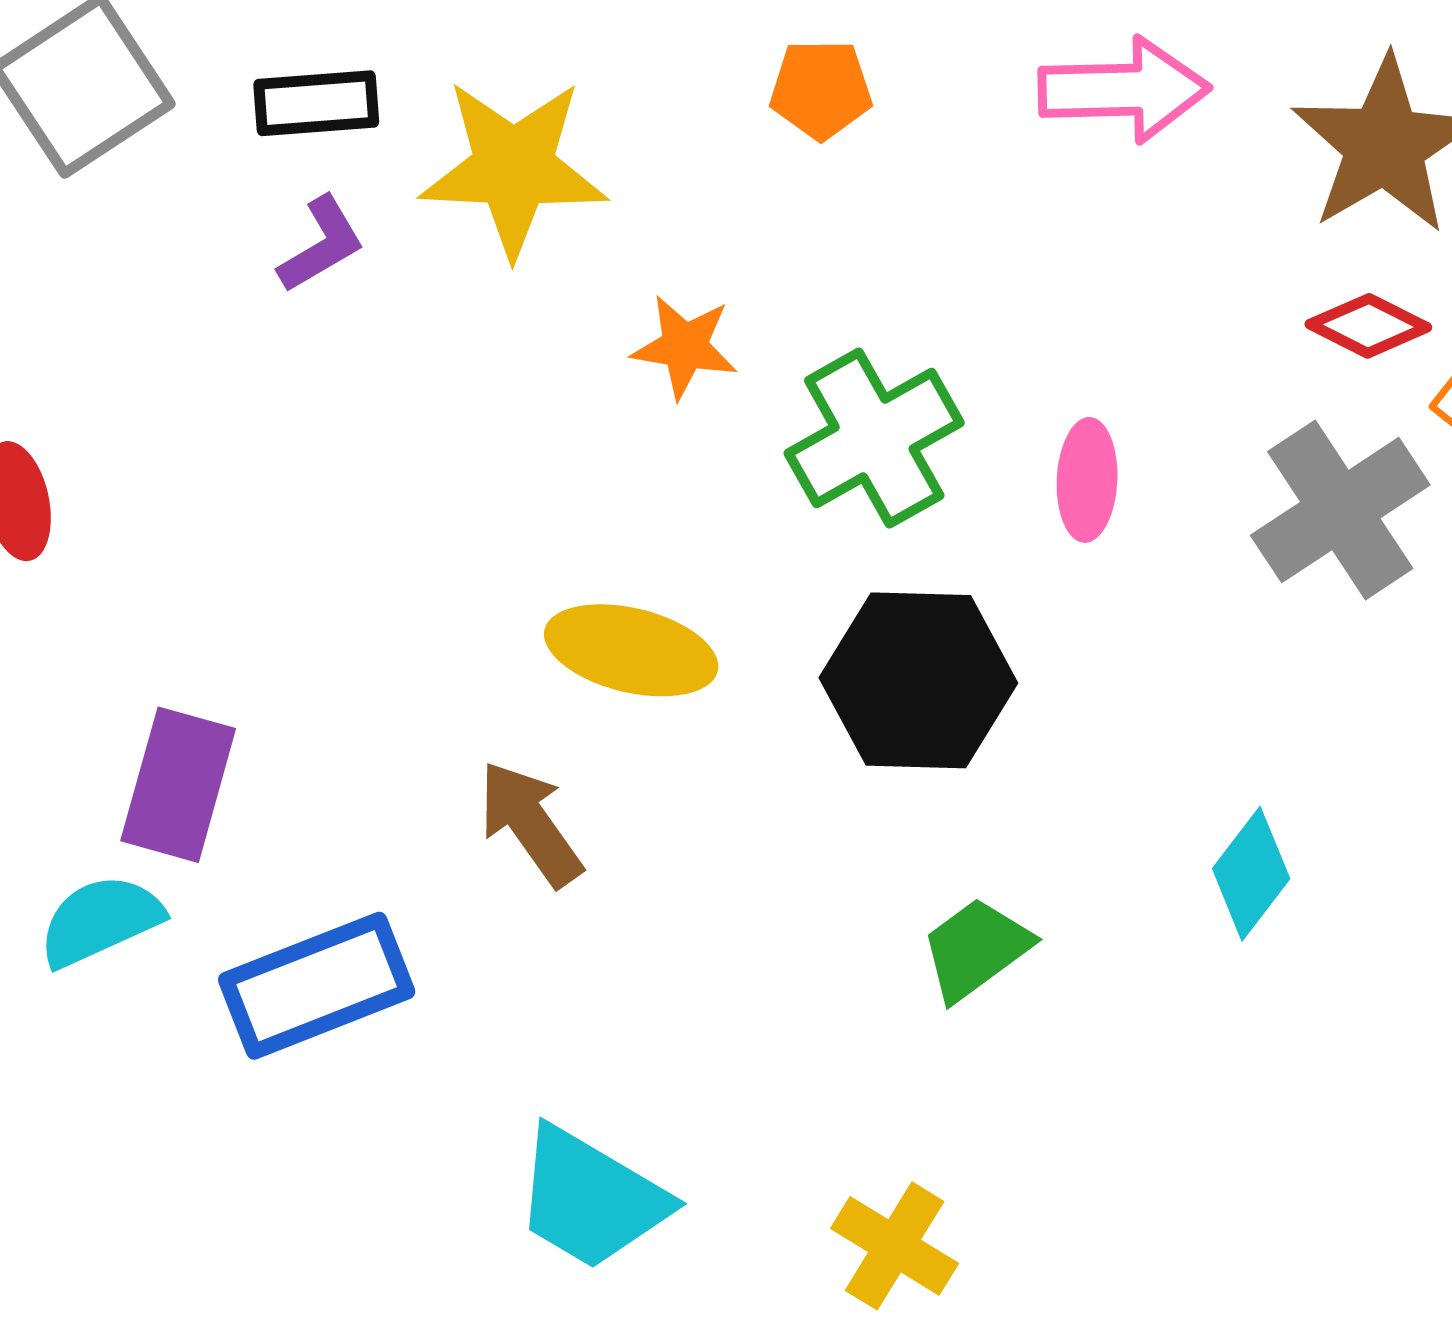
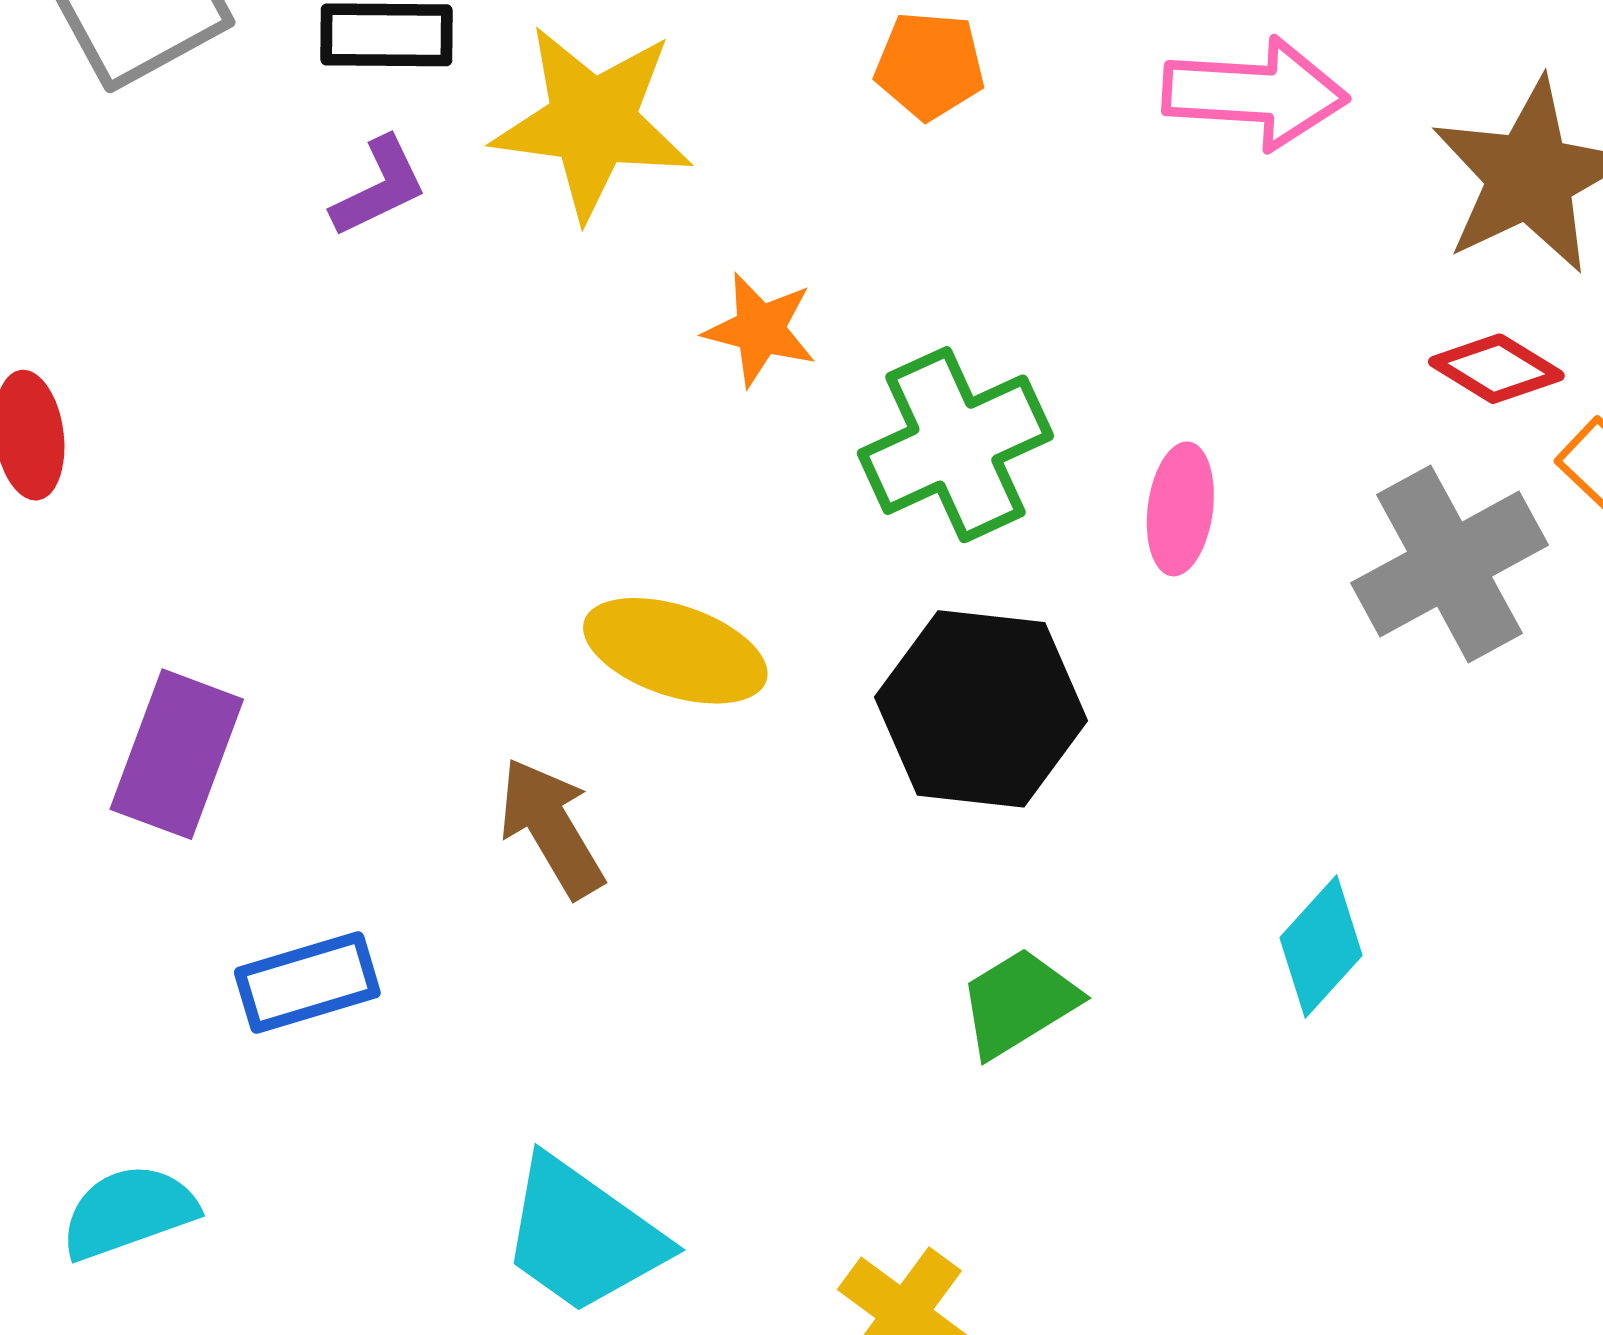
cyan semicircle: (100, 921) -> (129, 1212), moved
blue rectangle: (317, 986) -> (307, 982), size x0.7

